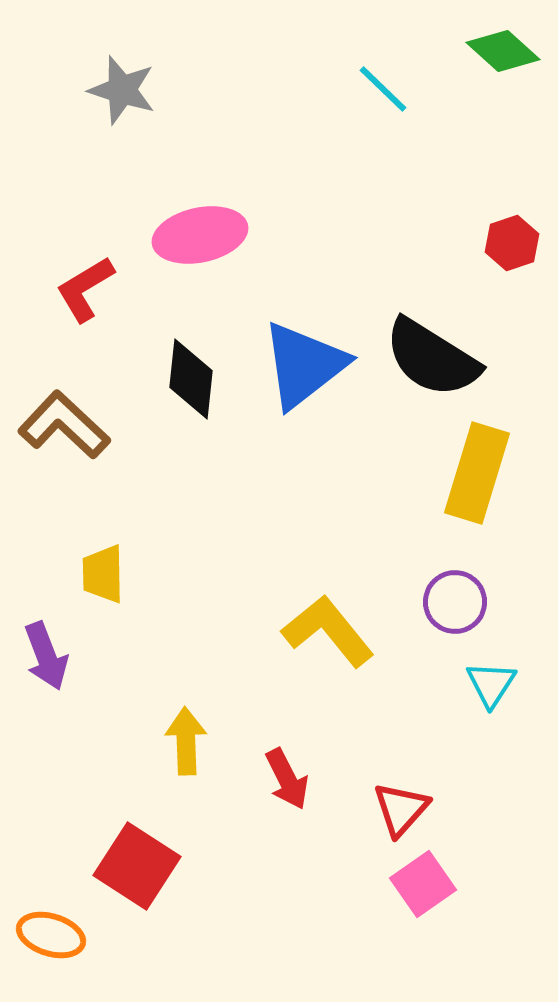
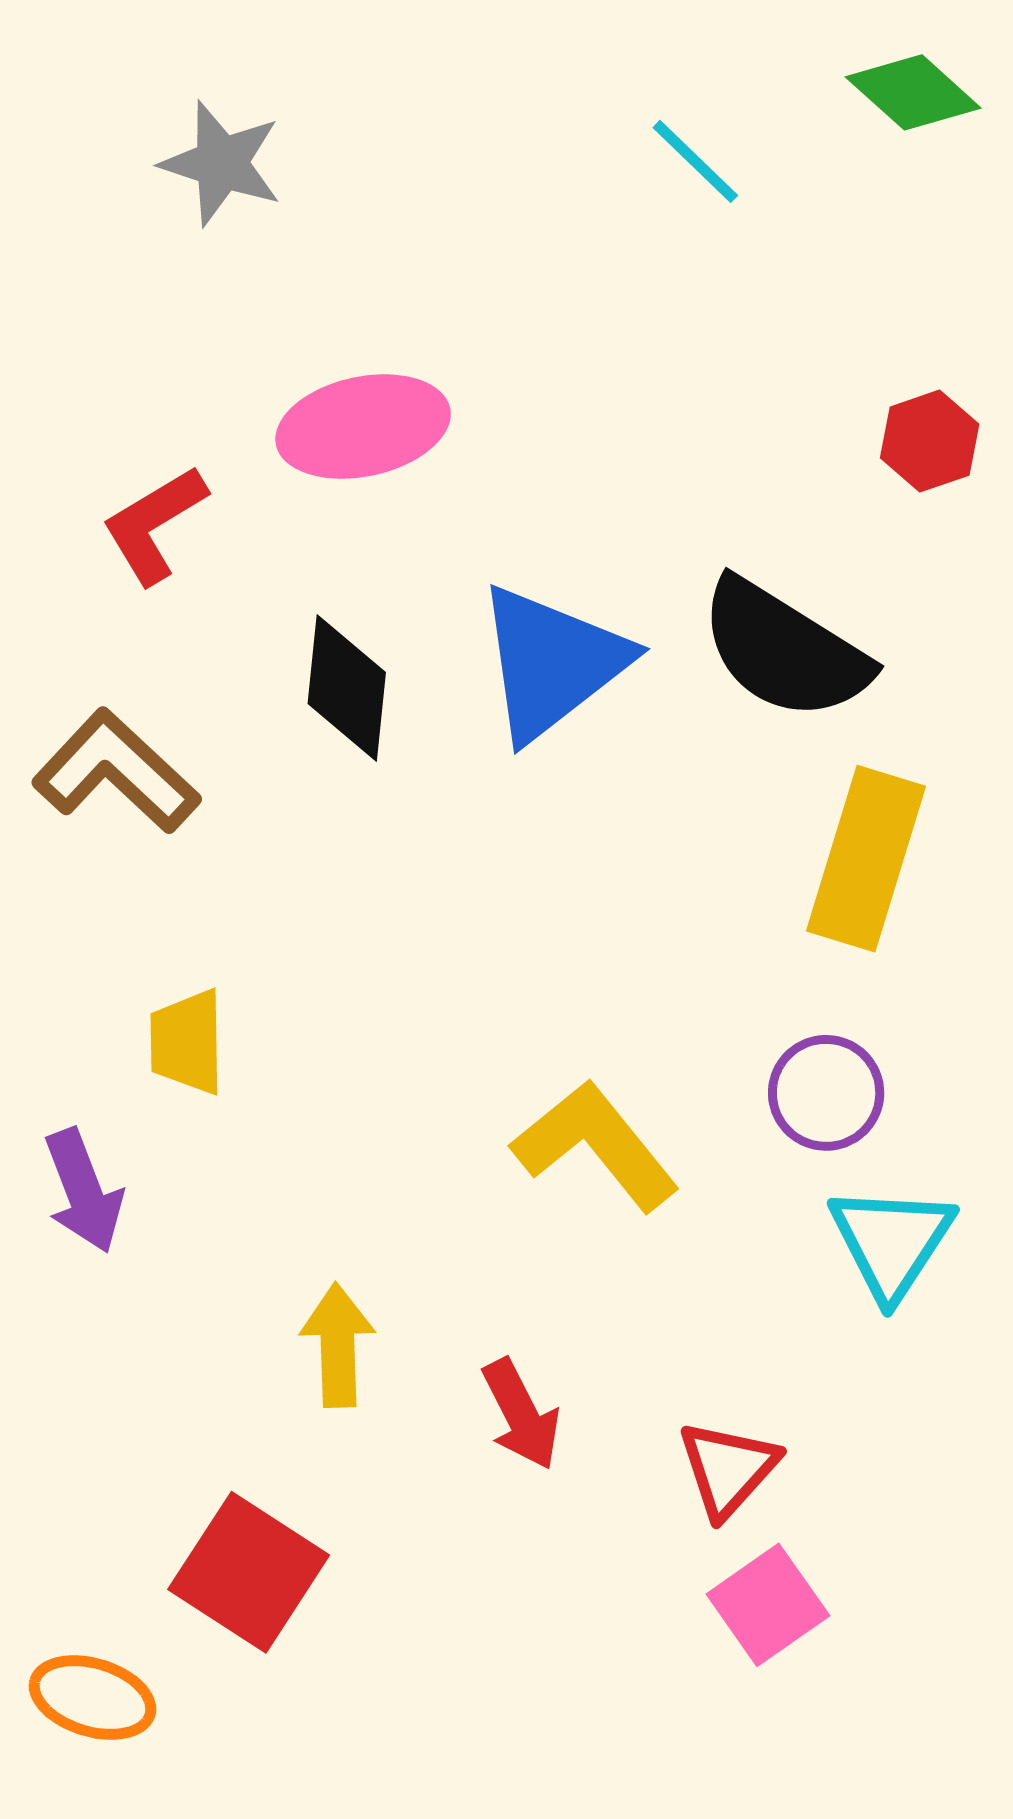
cyan triangle: (491, 684) -> (891, 1242), size x1.4

